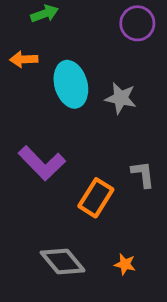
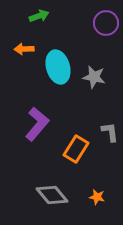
purple L-shape: (42, 163) -> (37, 124), turned -96

